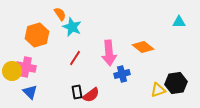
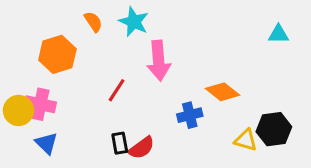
cyan star: (72, 27) -> (134, 22), moved
orange diamond: (143, 47) -> (222, 92), moved
pink arrow: (109, 53) -> (159, 61), moved
yellow triangle: (158, 90) -> (246, 140), turned 35

